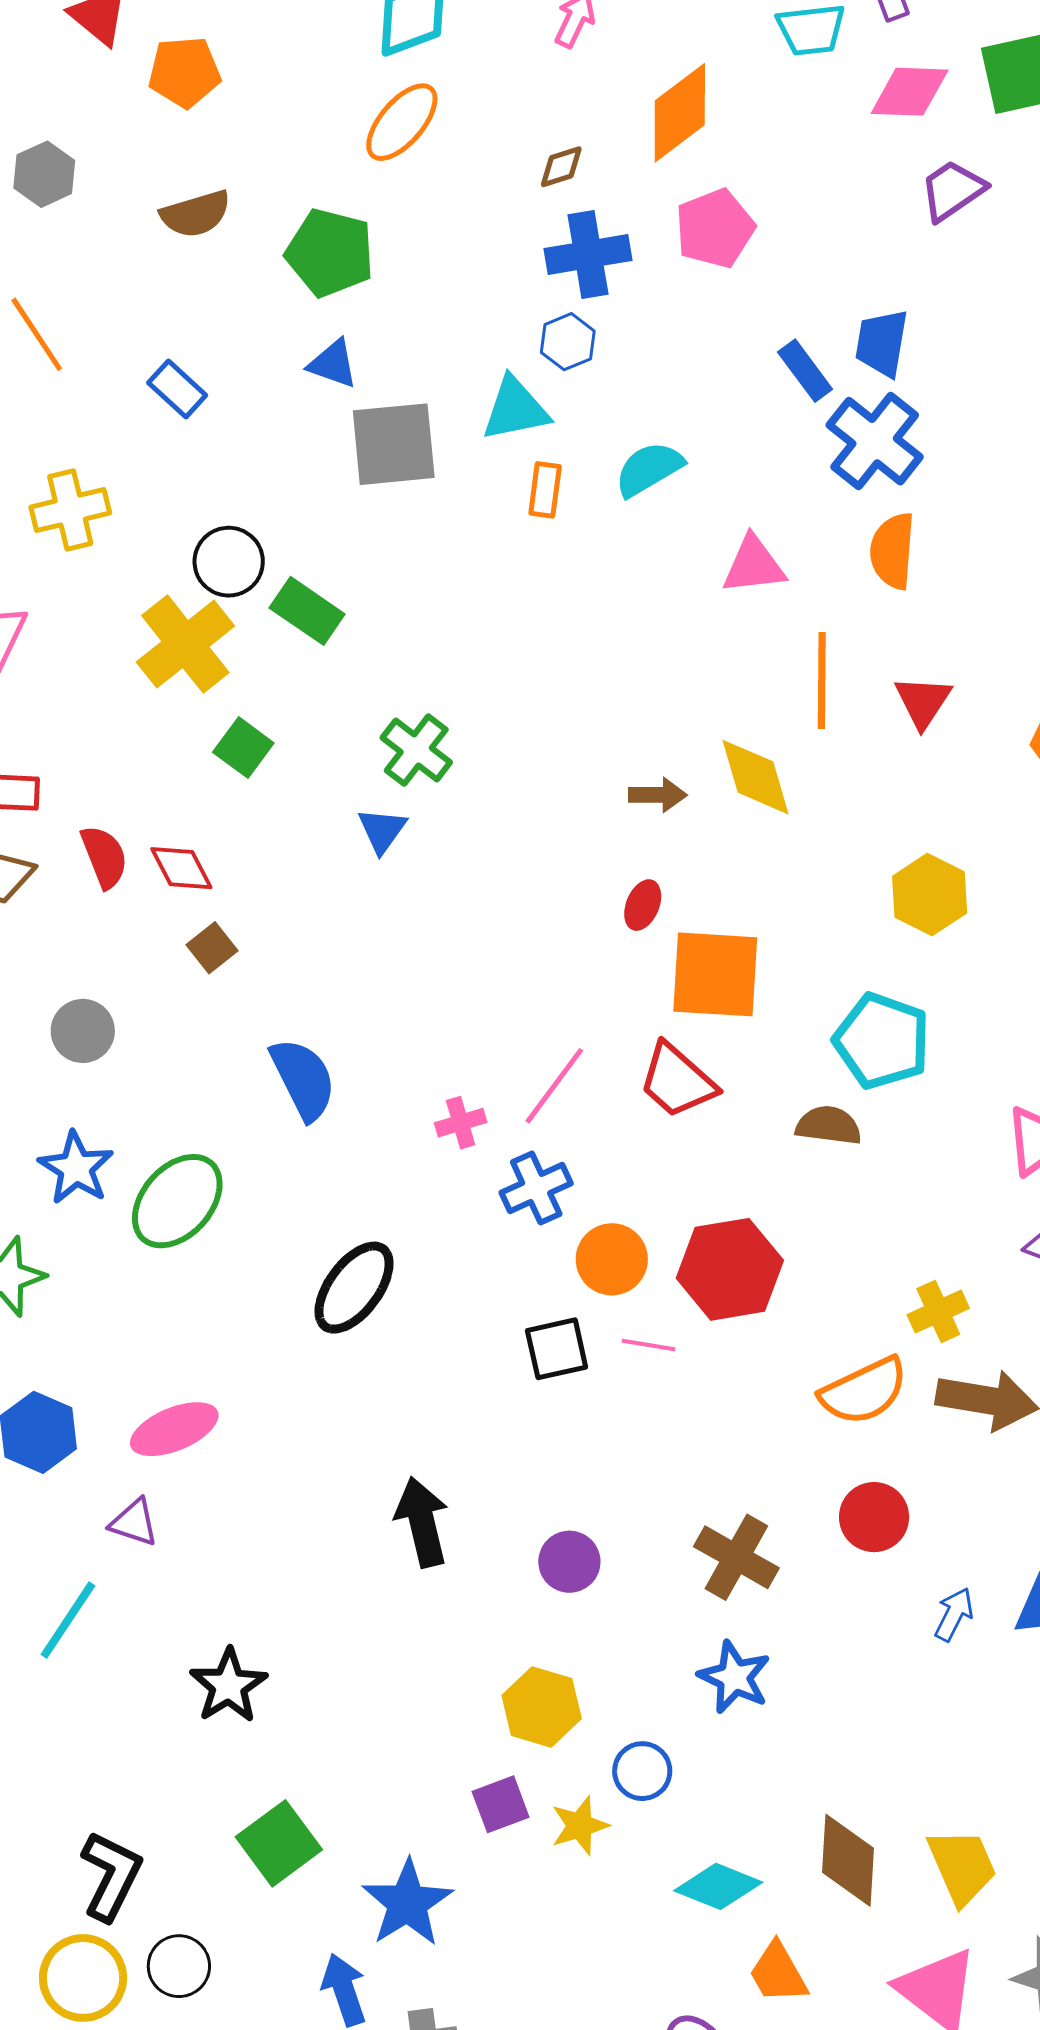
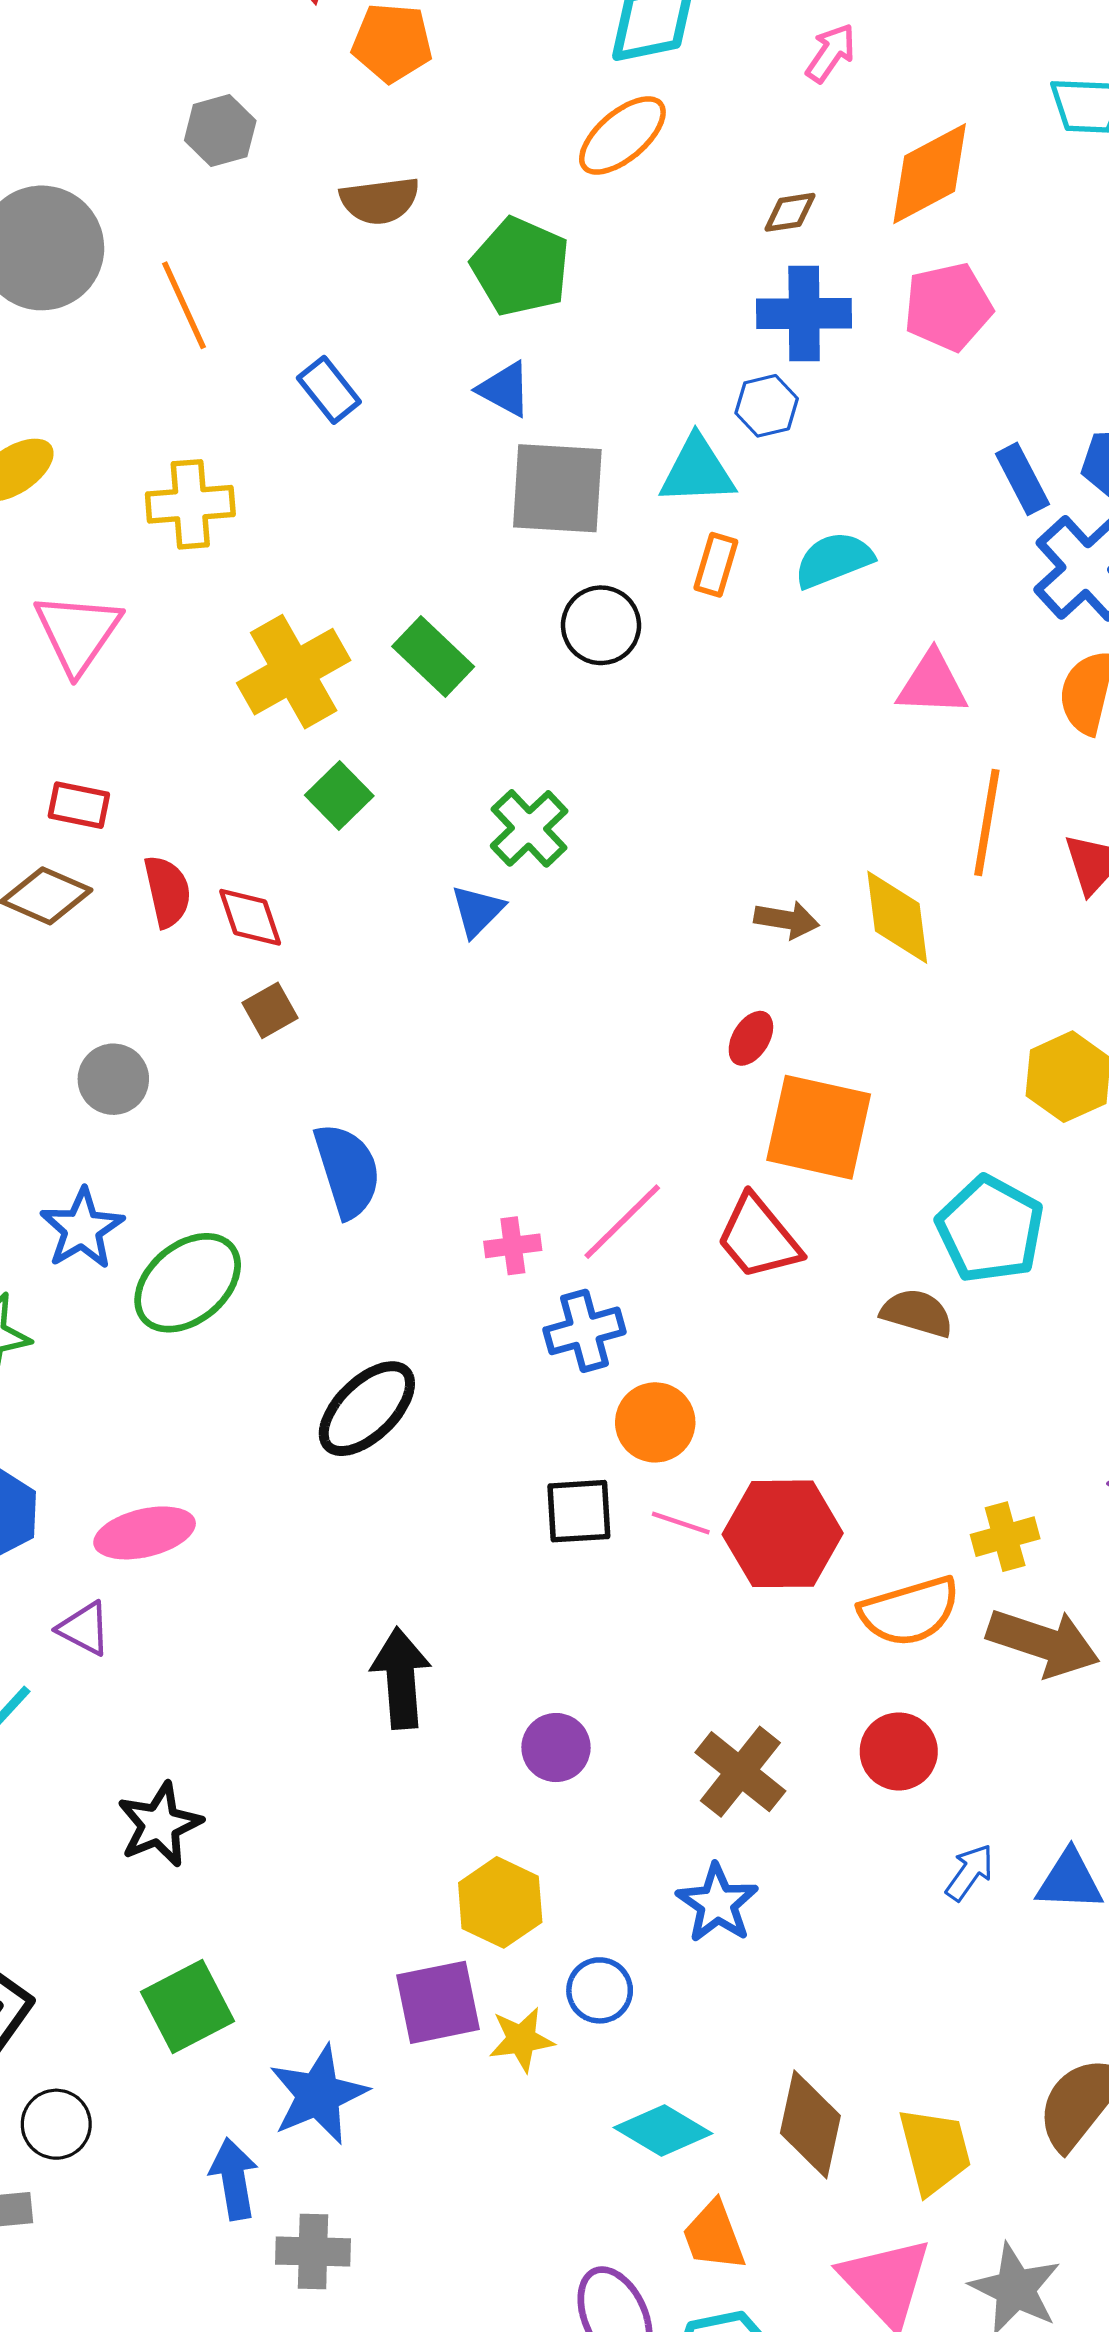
black circle: (229, 562) -> (601, 625), moved
red hexagon: (730, 1269) -> (783, 1534), moved
purple square: (501, 1804) -> (438, 2002), size x1.4

